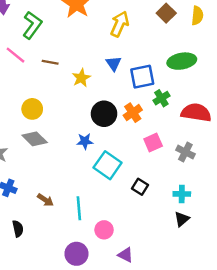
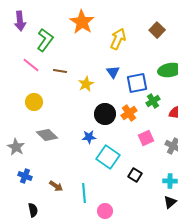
yellow circle: (32, 109) -> (34, 102), moved

